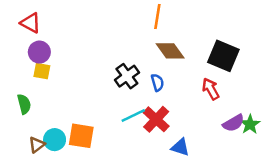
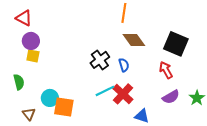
purple semicircle: (234, 123) -> (171, 97), moved
cyan circle: (55, 140) -> (50, 98), moved
brown triangle: (37, 145) -> (29, 114), turned -32

